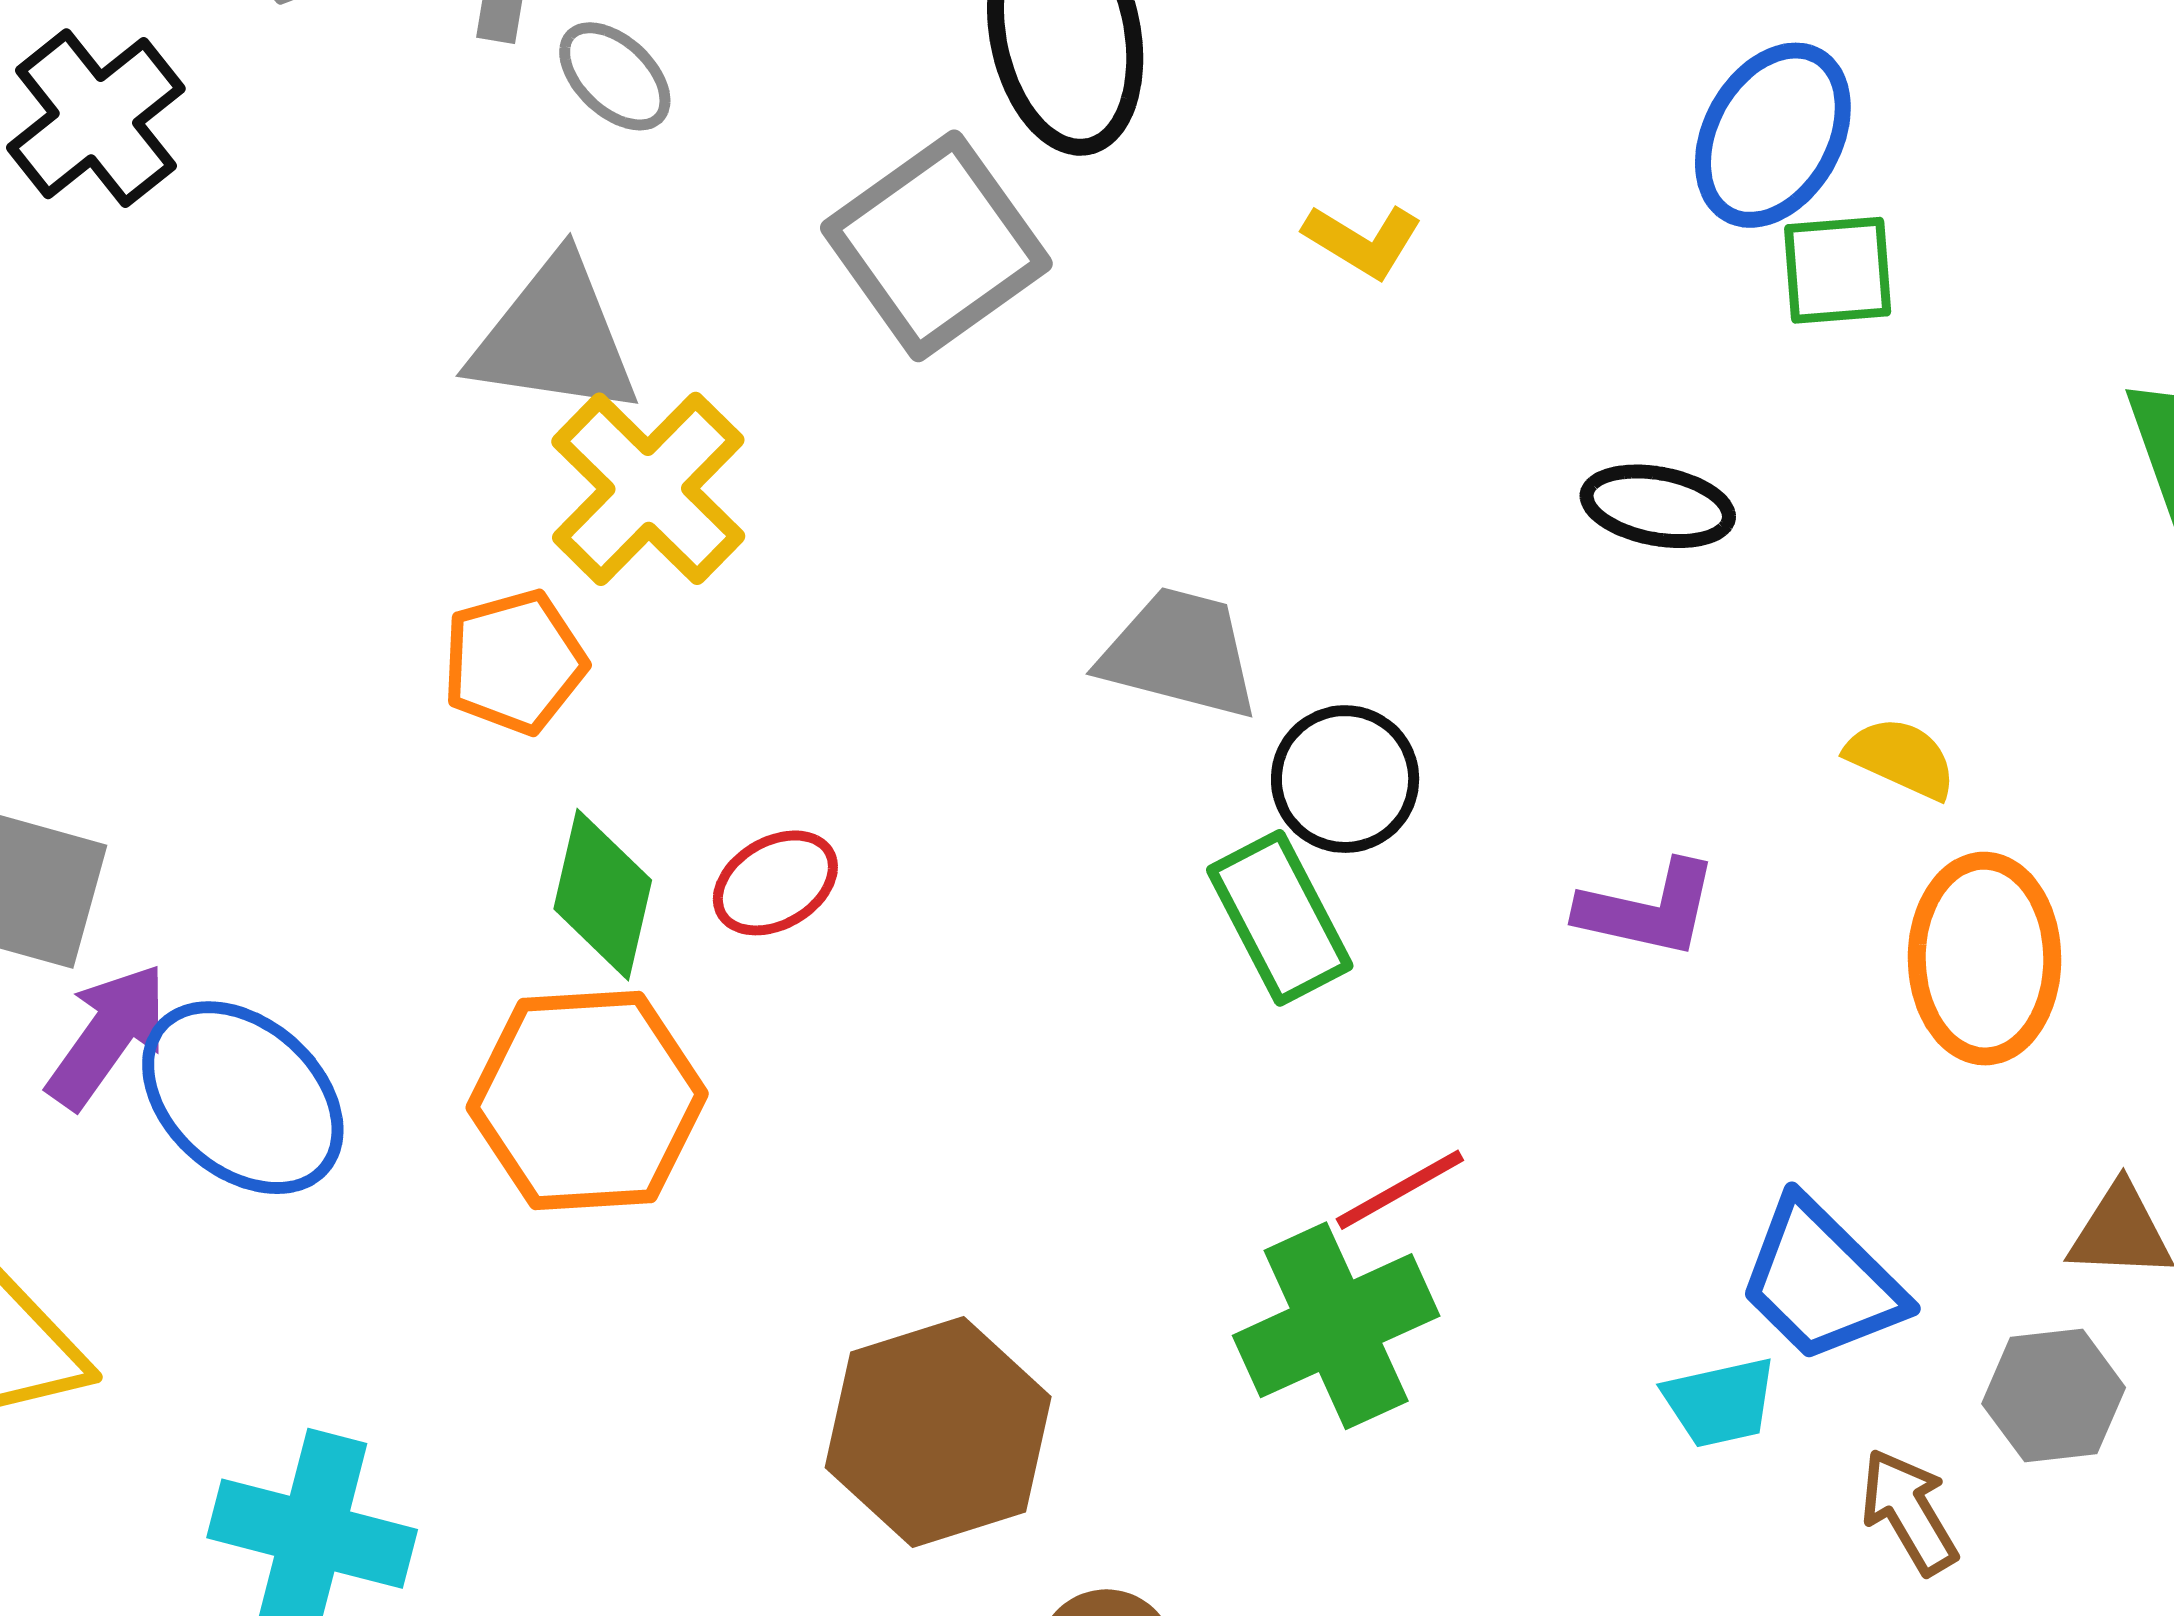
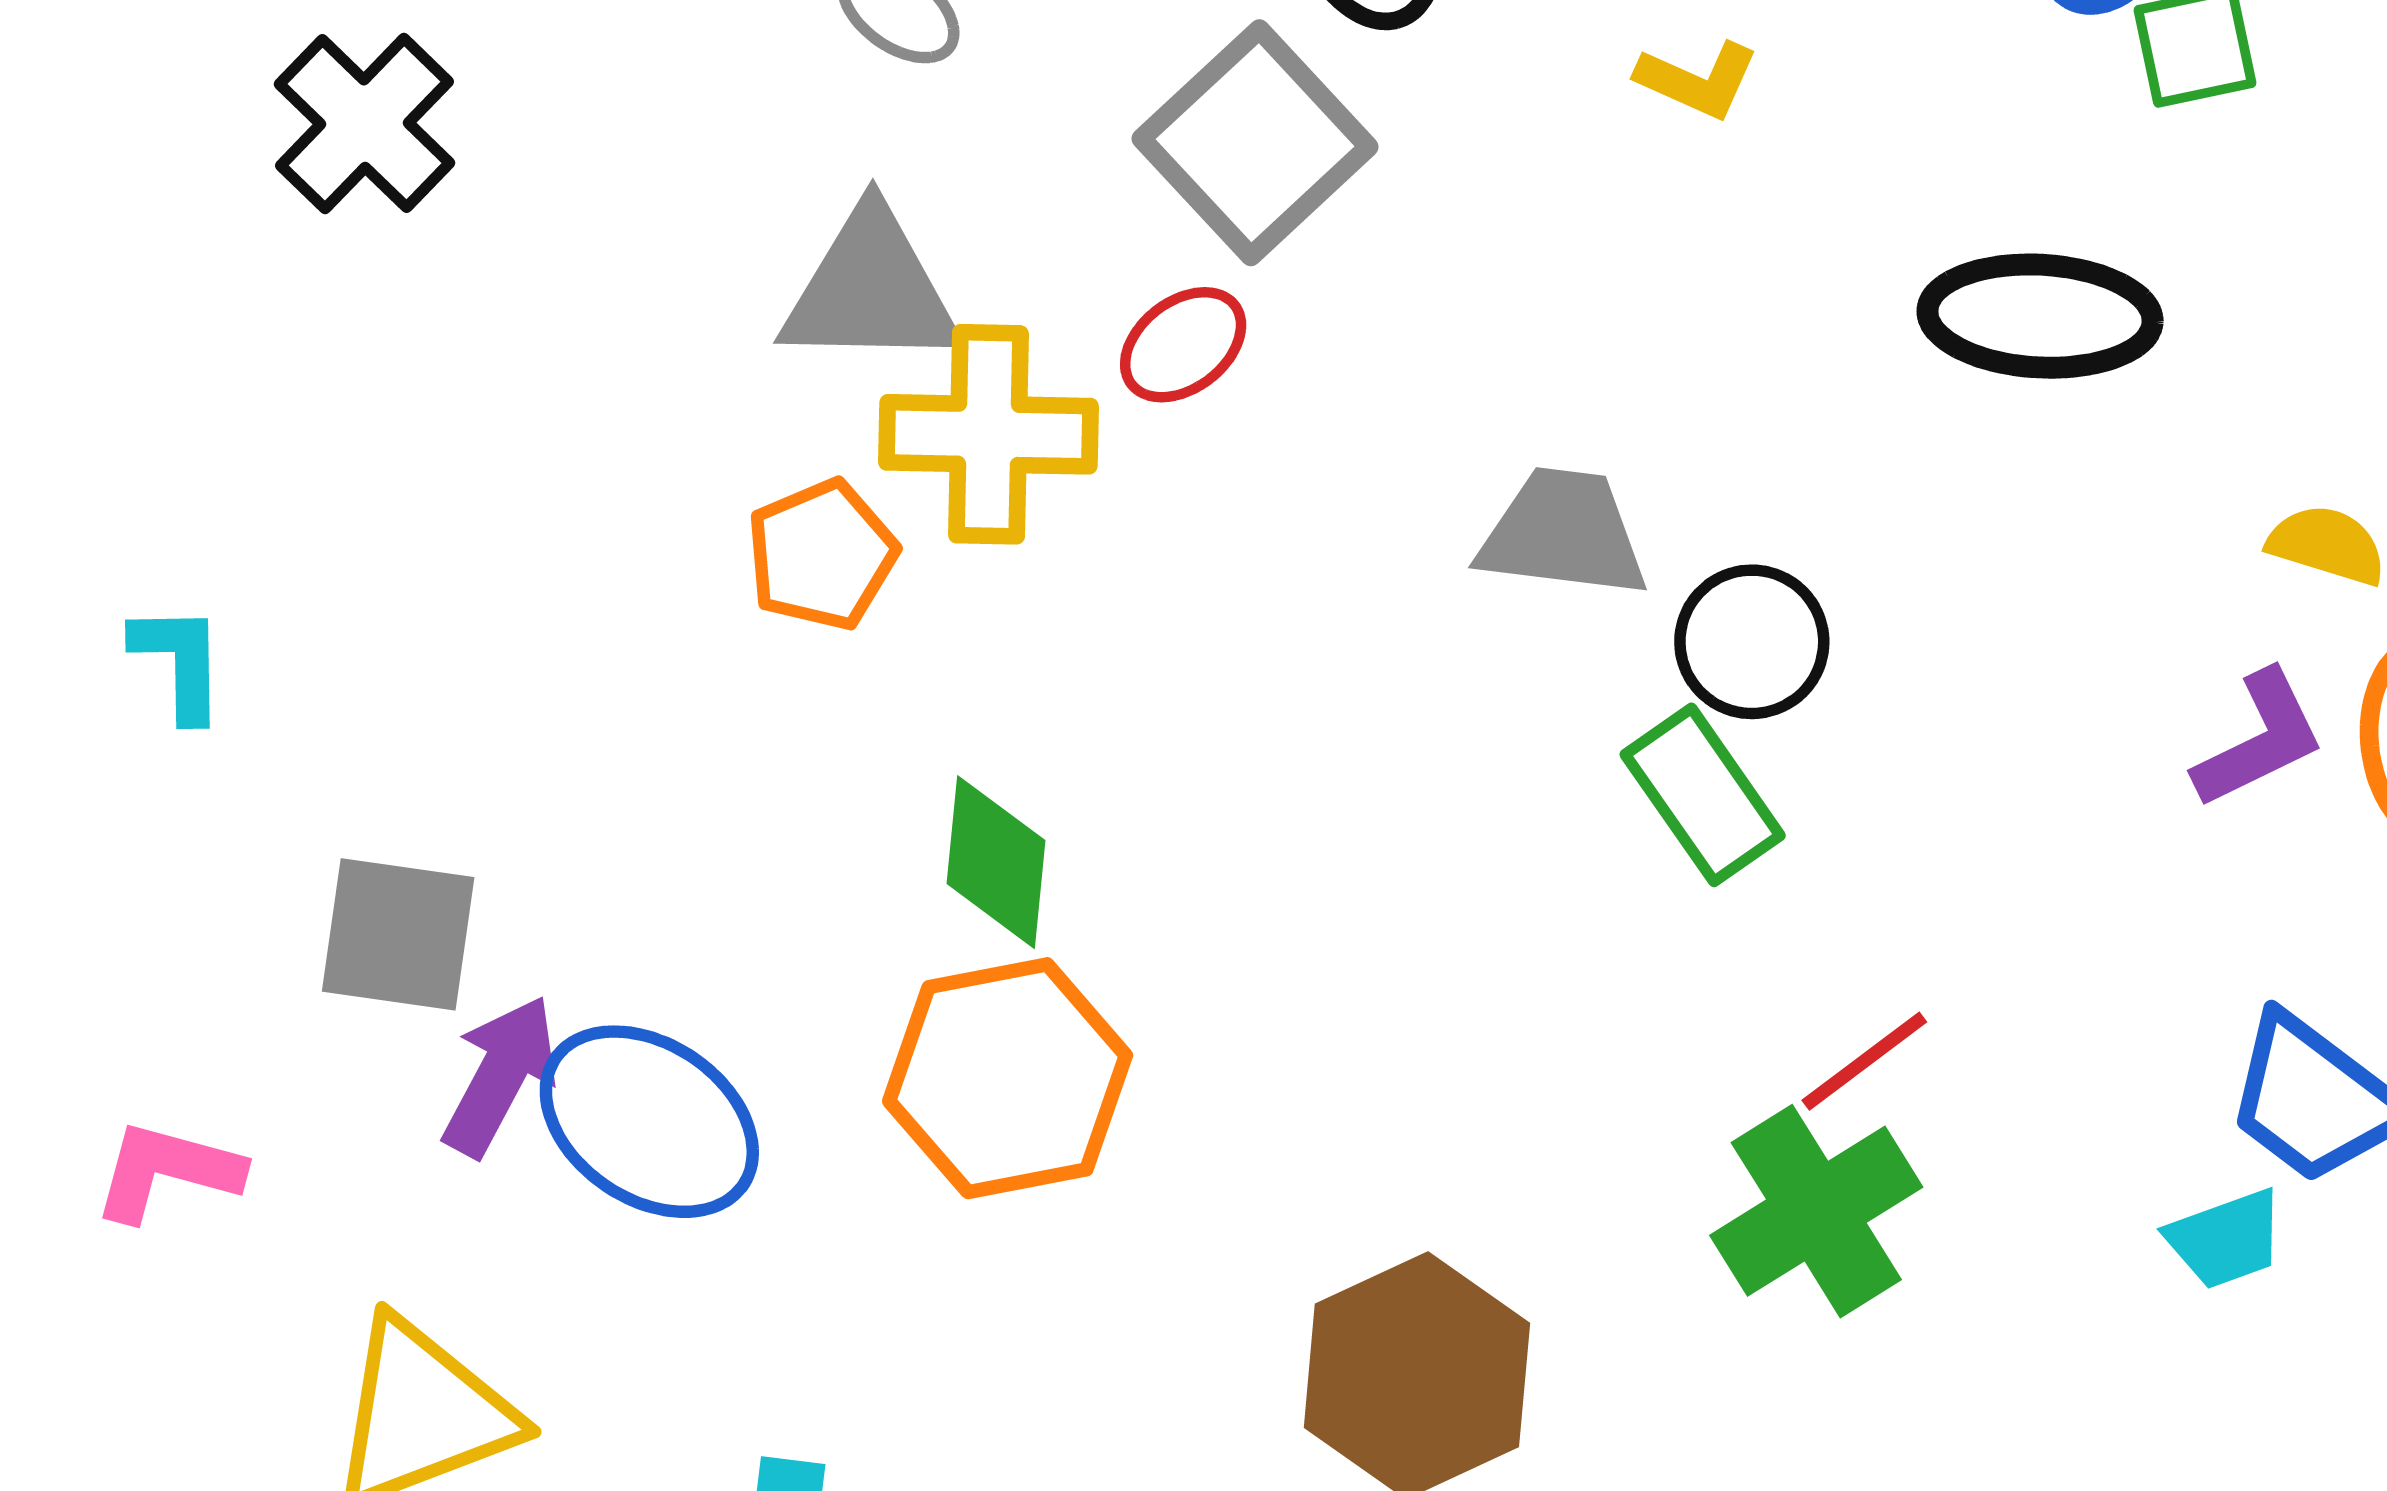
yellow cross: (648, 489) -> (988, 434), turned -36
black ellipse: (1658, 506) -> (2040, 316), size x1.5
orange pentagon: (514, 662) -> (822, 555), moved
red ellipse: (775, 883) -> (1183, 345), moved
purple L-shape: (1648, 909) -> (2259, 740), moved, turned -31

